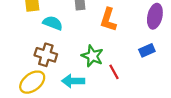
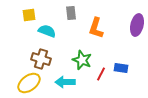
blue rectangle: (147, 50) -> (121, 68), moved, turned 32
red line: (114, 72) -> (101, 74), turned 56

